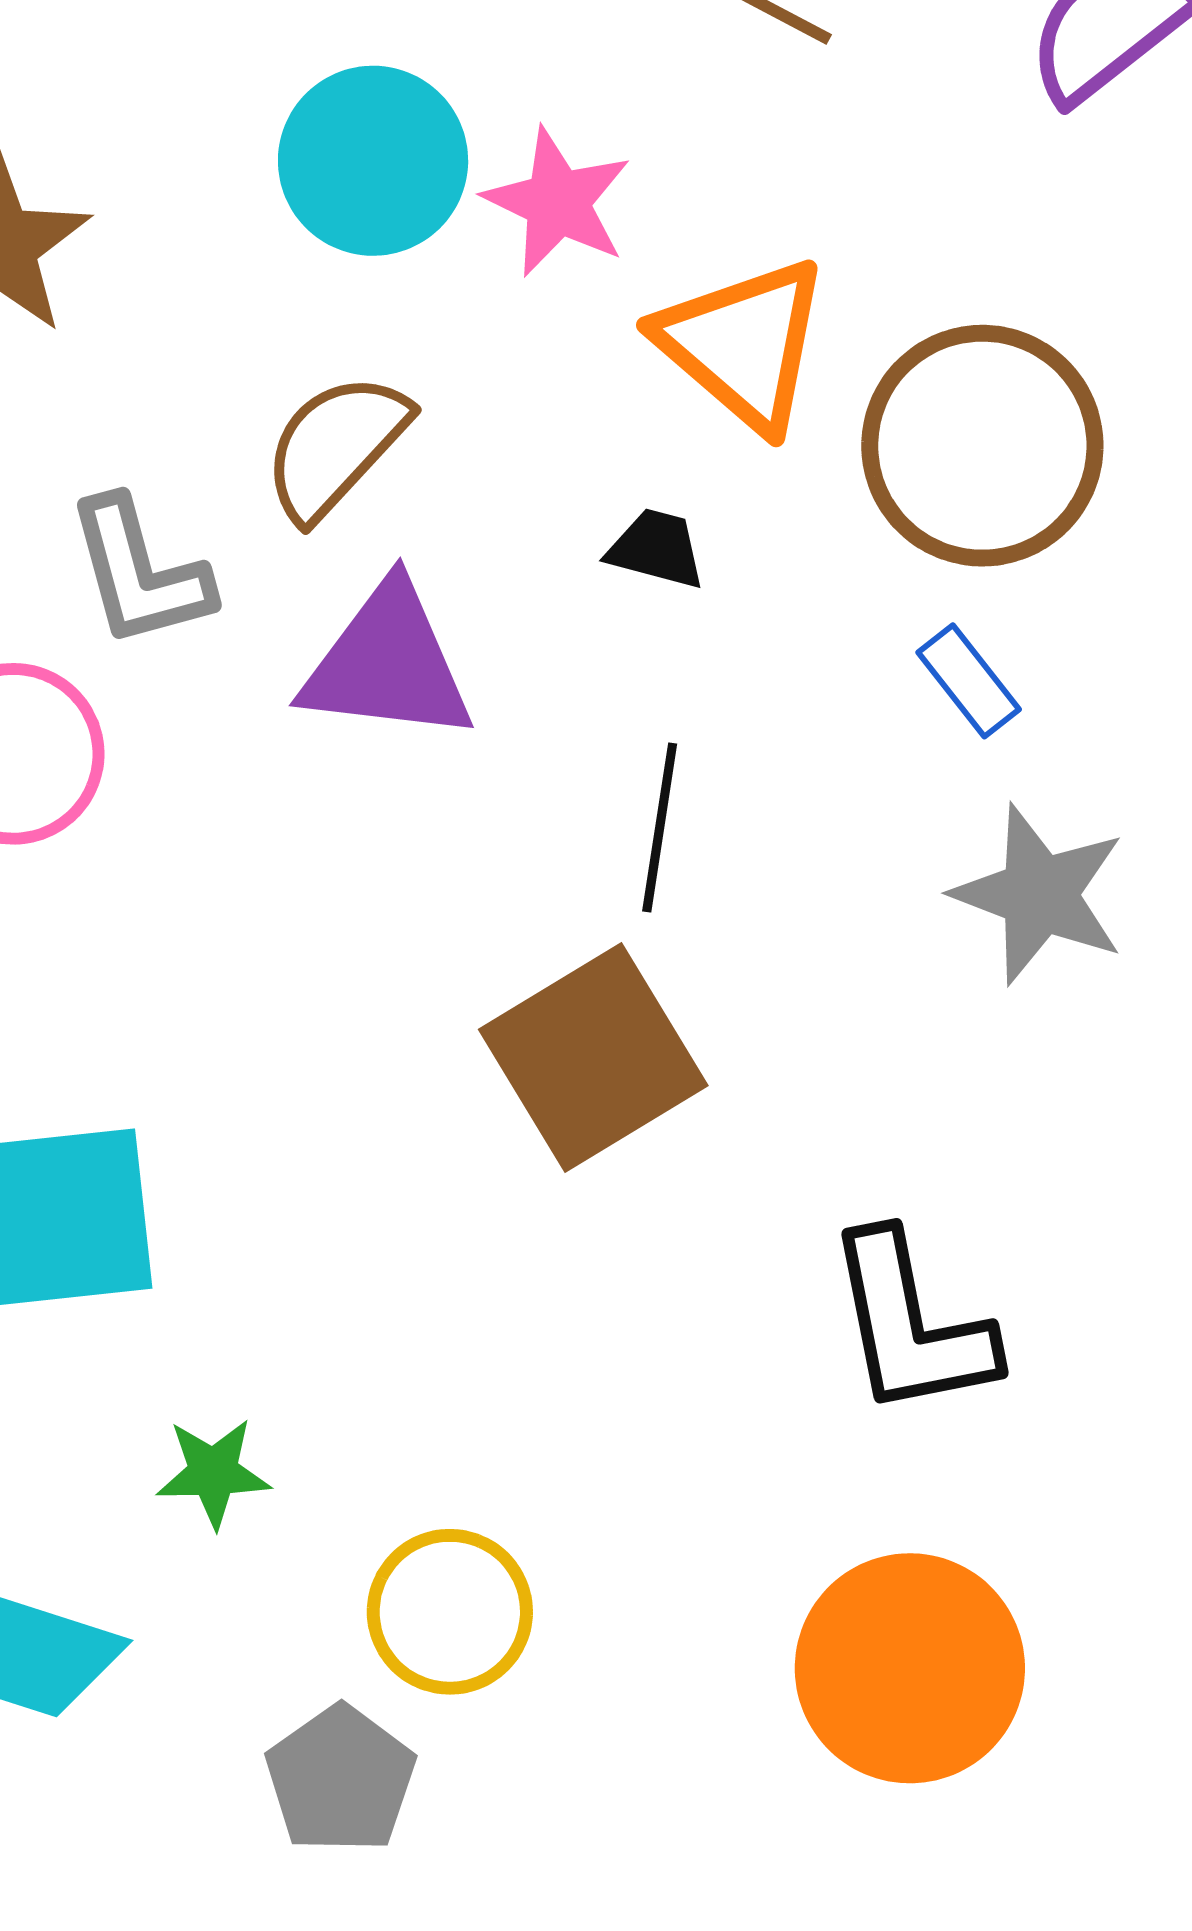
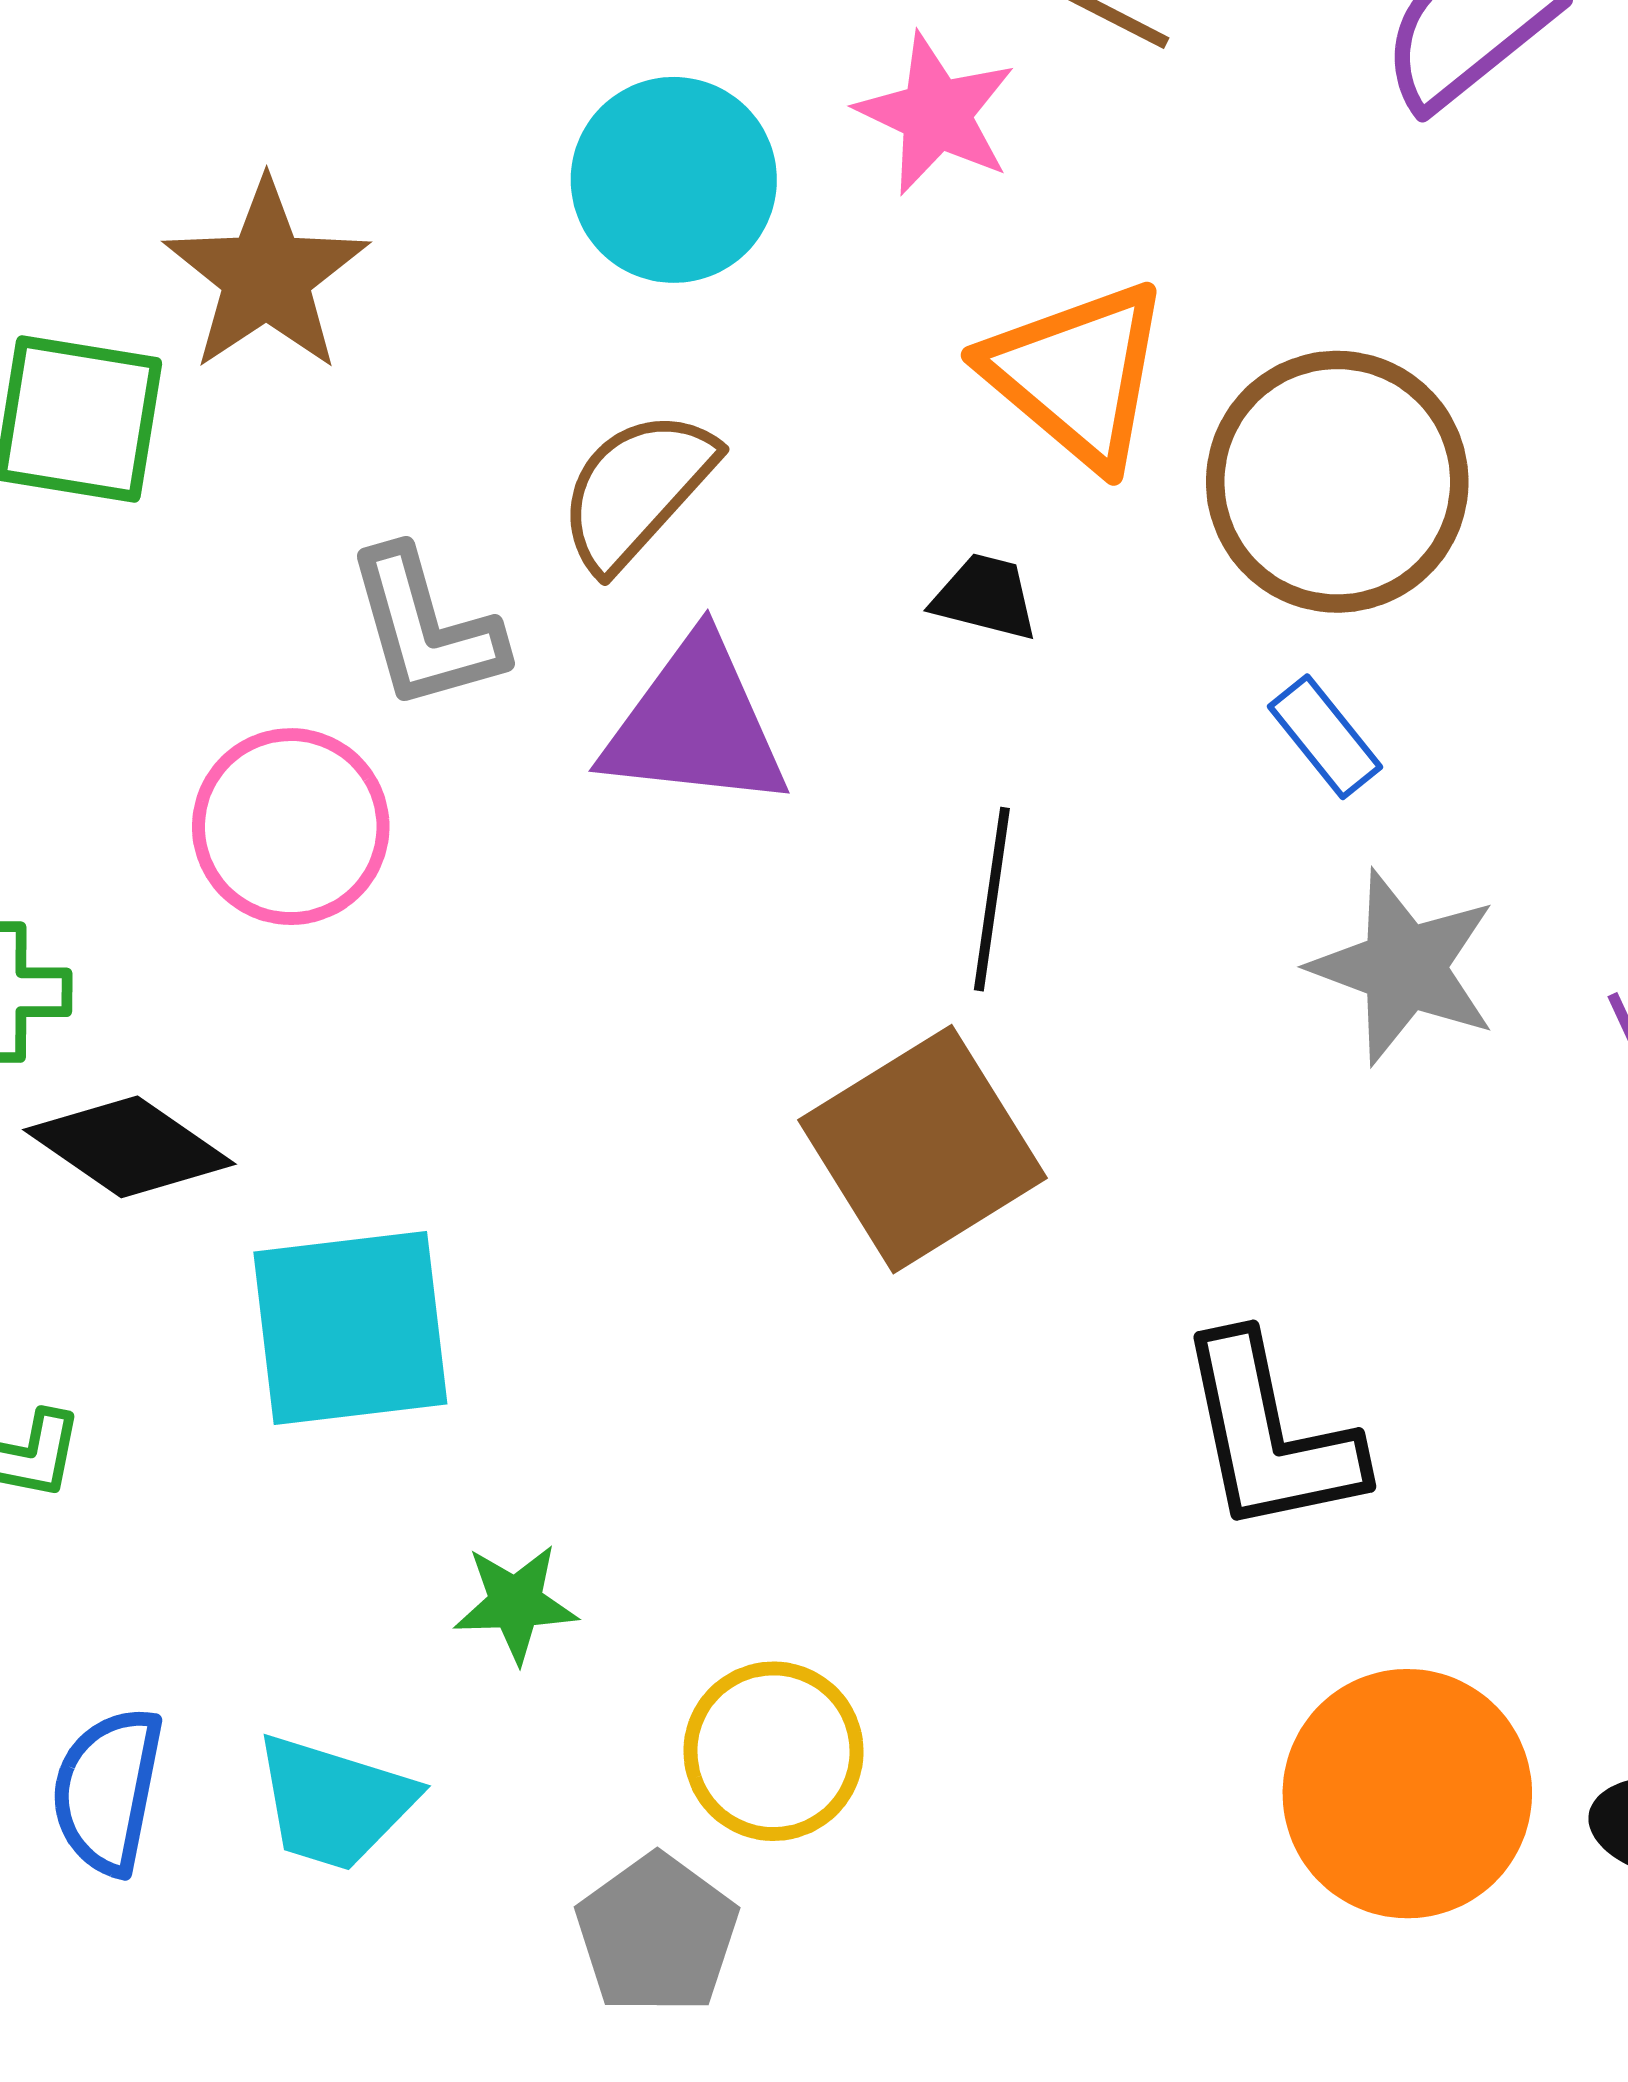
pink star: (558, 202) -> (936, 114), moved
orange circle: (910, 1668) -> (1407, 1794), moved

